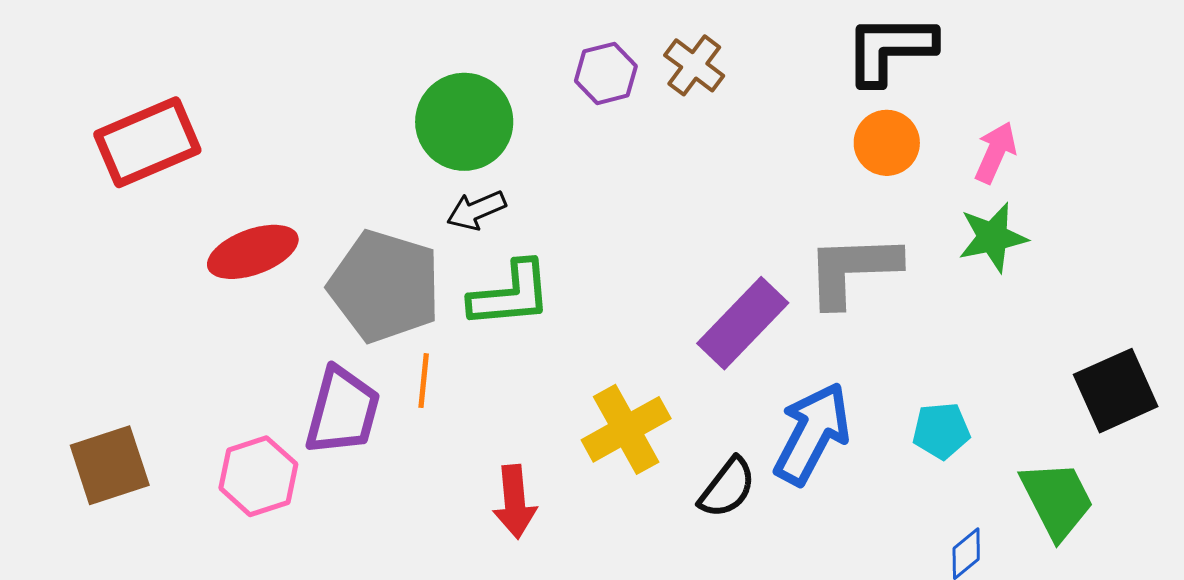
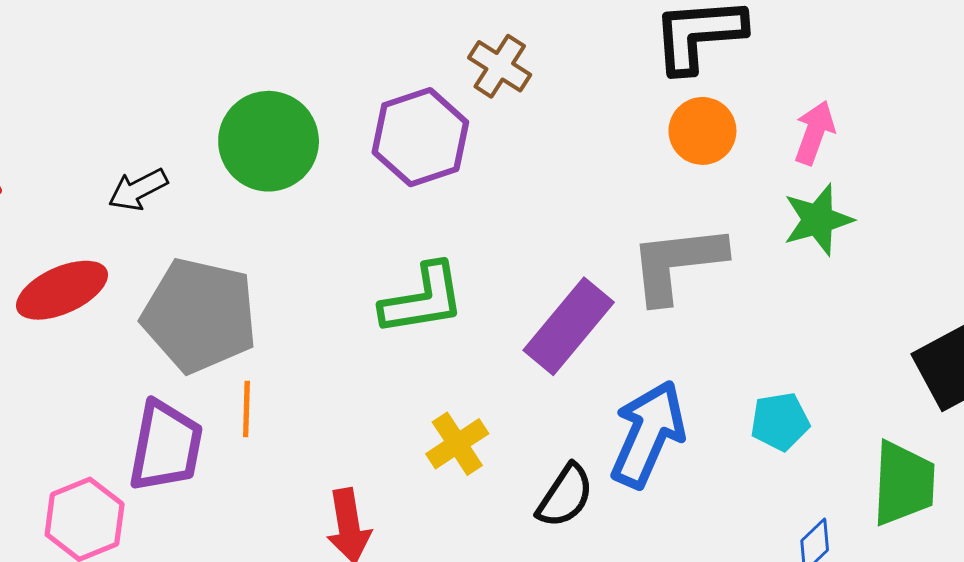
purple hexagon: (606, 73) -> (420, 137), moved, size x1.5
black arrow: (476, 210) -> (138, 190), moved
green L-shape: (511, 294) -> (423, 299), moved
yellow cross: (626, 429) -> (457, 444), size x0.7
green trapezoid: (1057, 500) -> (904, 483), turned 34

